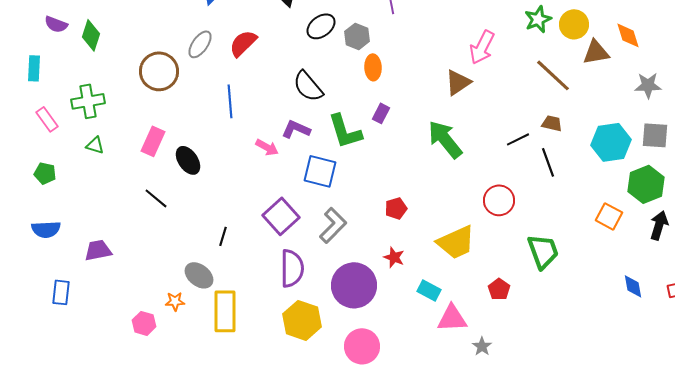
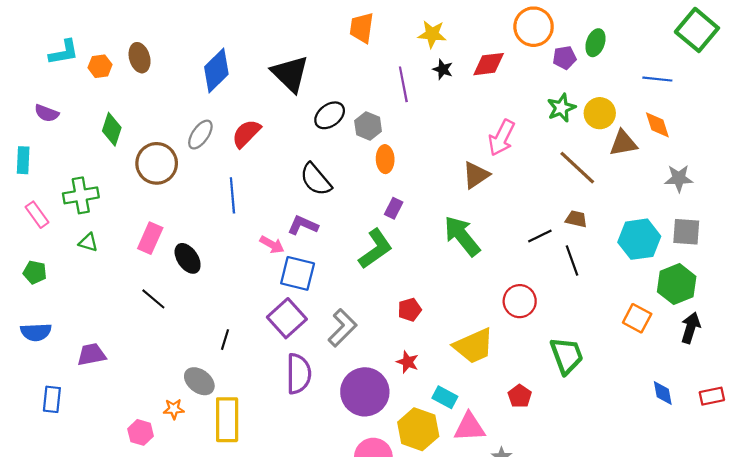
green diamond: (91, 35) -> (112, 129), moved
green L-shape: (345, 131) -> (376, 249), moved, turned -108
blue square: (320, 171) -> (298, 273), moved
yellow hexagon: (302, 320) -> (418, 429), moved

